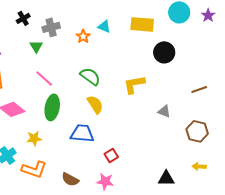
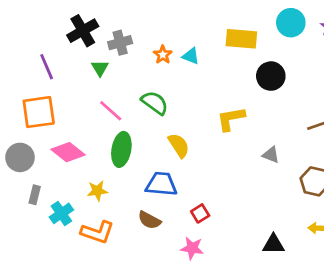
black cross: (23, 18) -> (83, 31), size x1.6
cyan triangle: (104, 26) -> (191, 56), moved
green semicircle: (90, 76) -> (155, 103), moved
brown semicircle: (70, 179) -> (149, 220), moved

